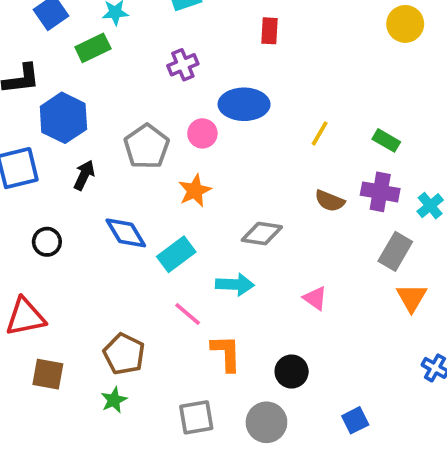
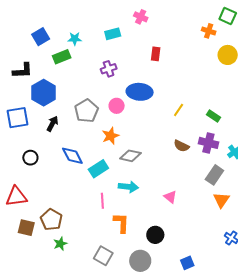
gray diamond: (262, 234) -> (130, 156), moved
pink line: (188, 314) -> (102, 201), turned 42
brown pentagon: (124, 354) -> (51, 220), moved
gray square: (196, 417) -> (103, 256), turned 36

